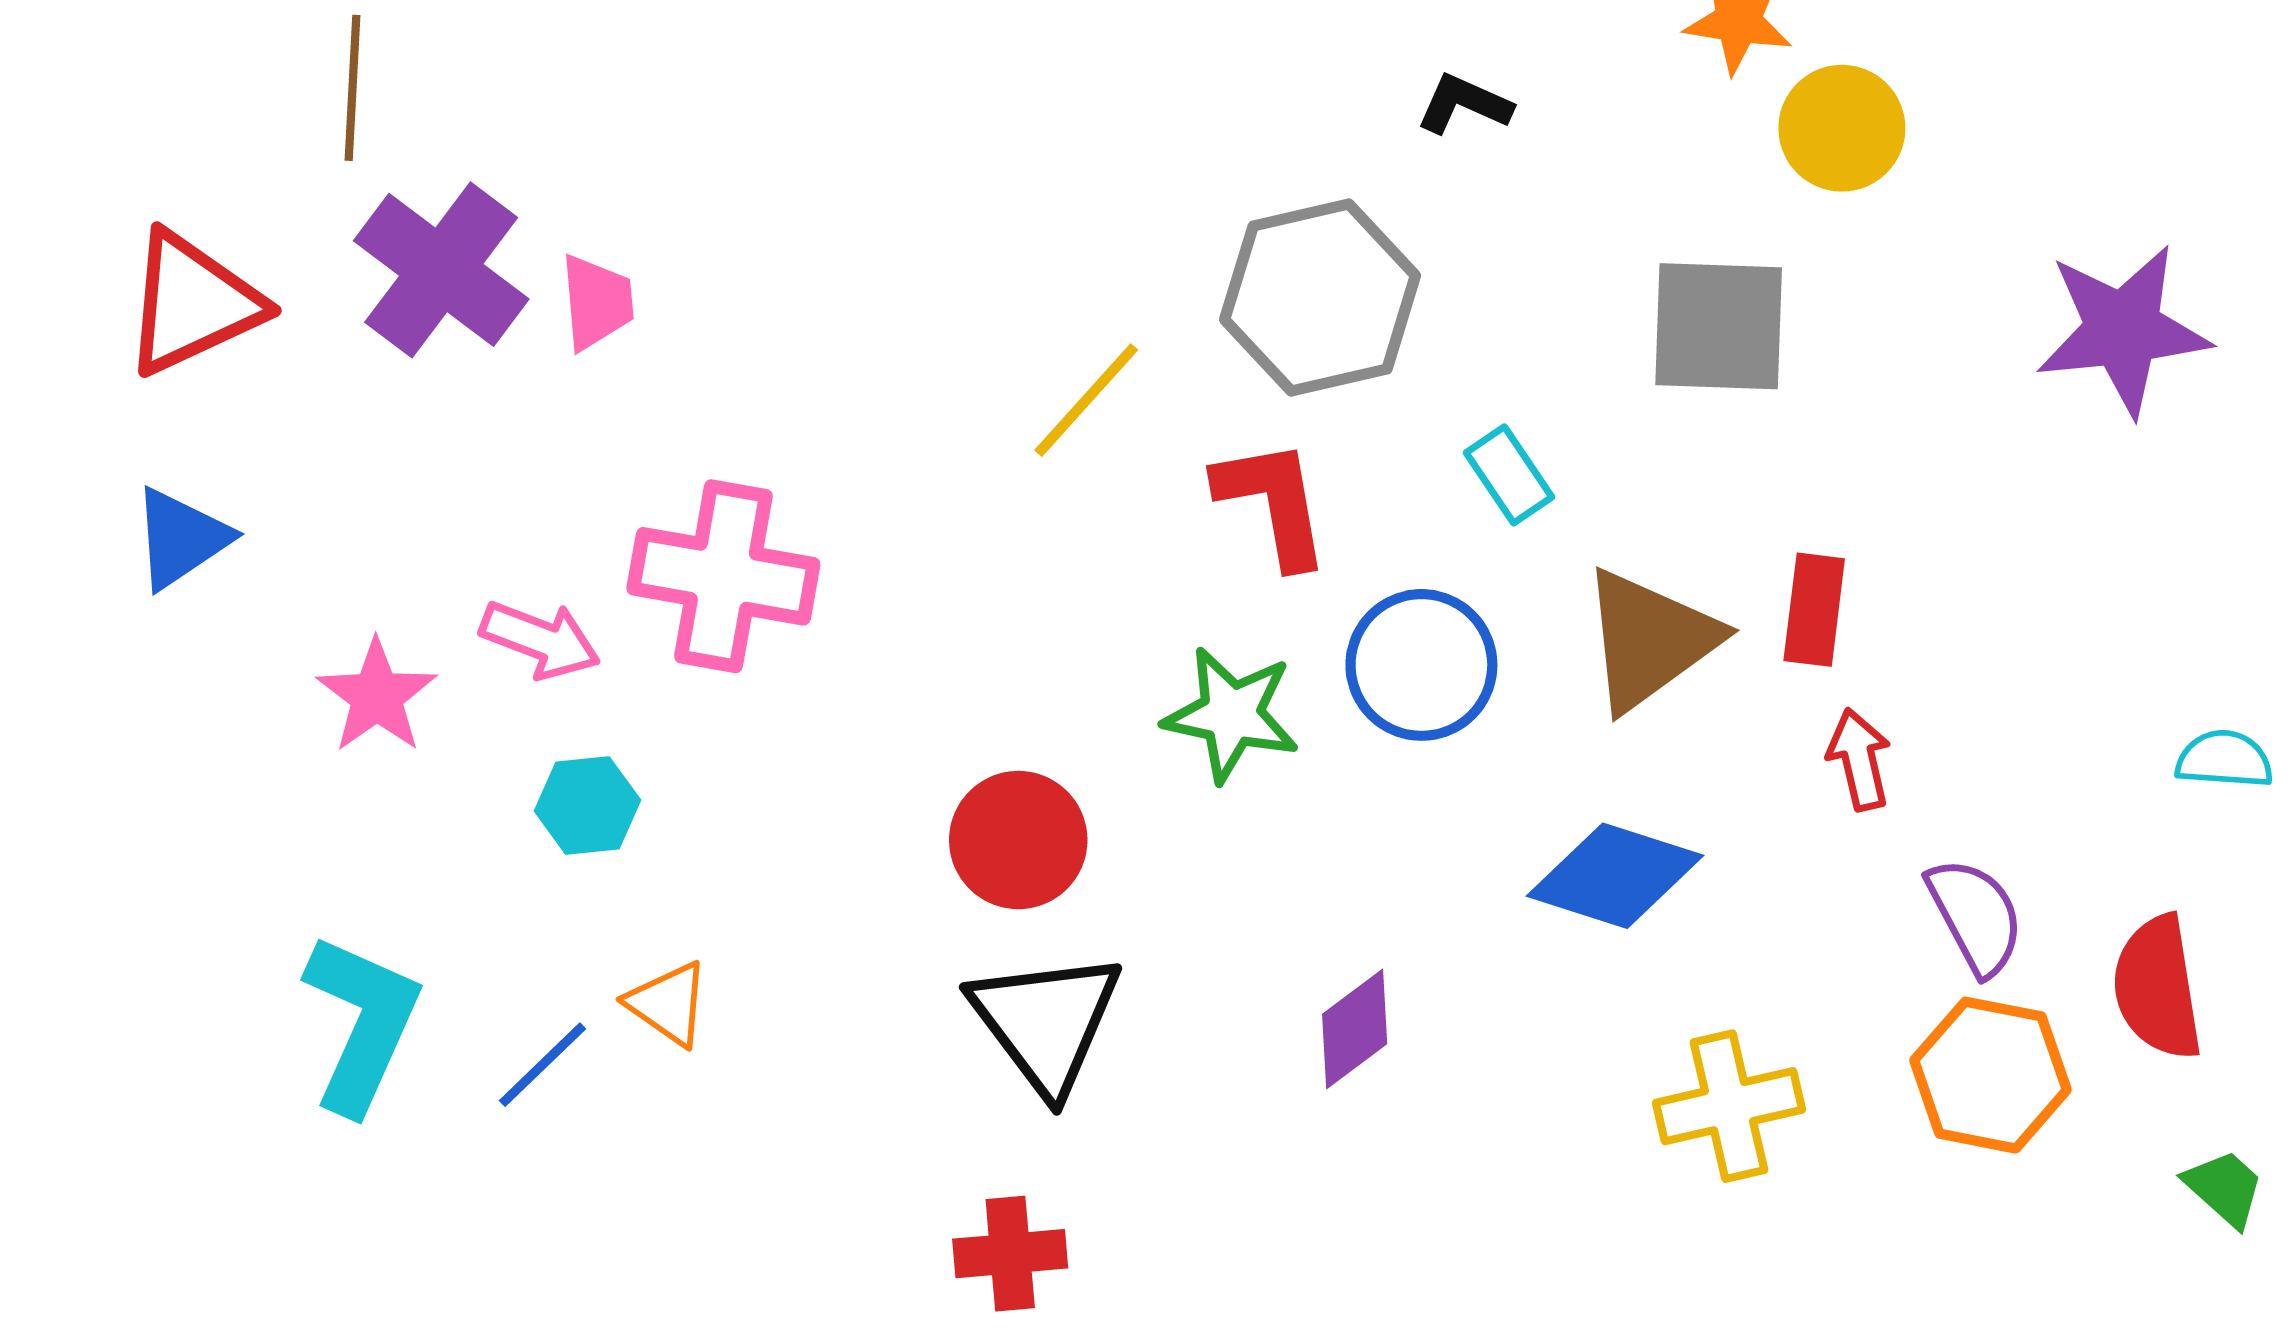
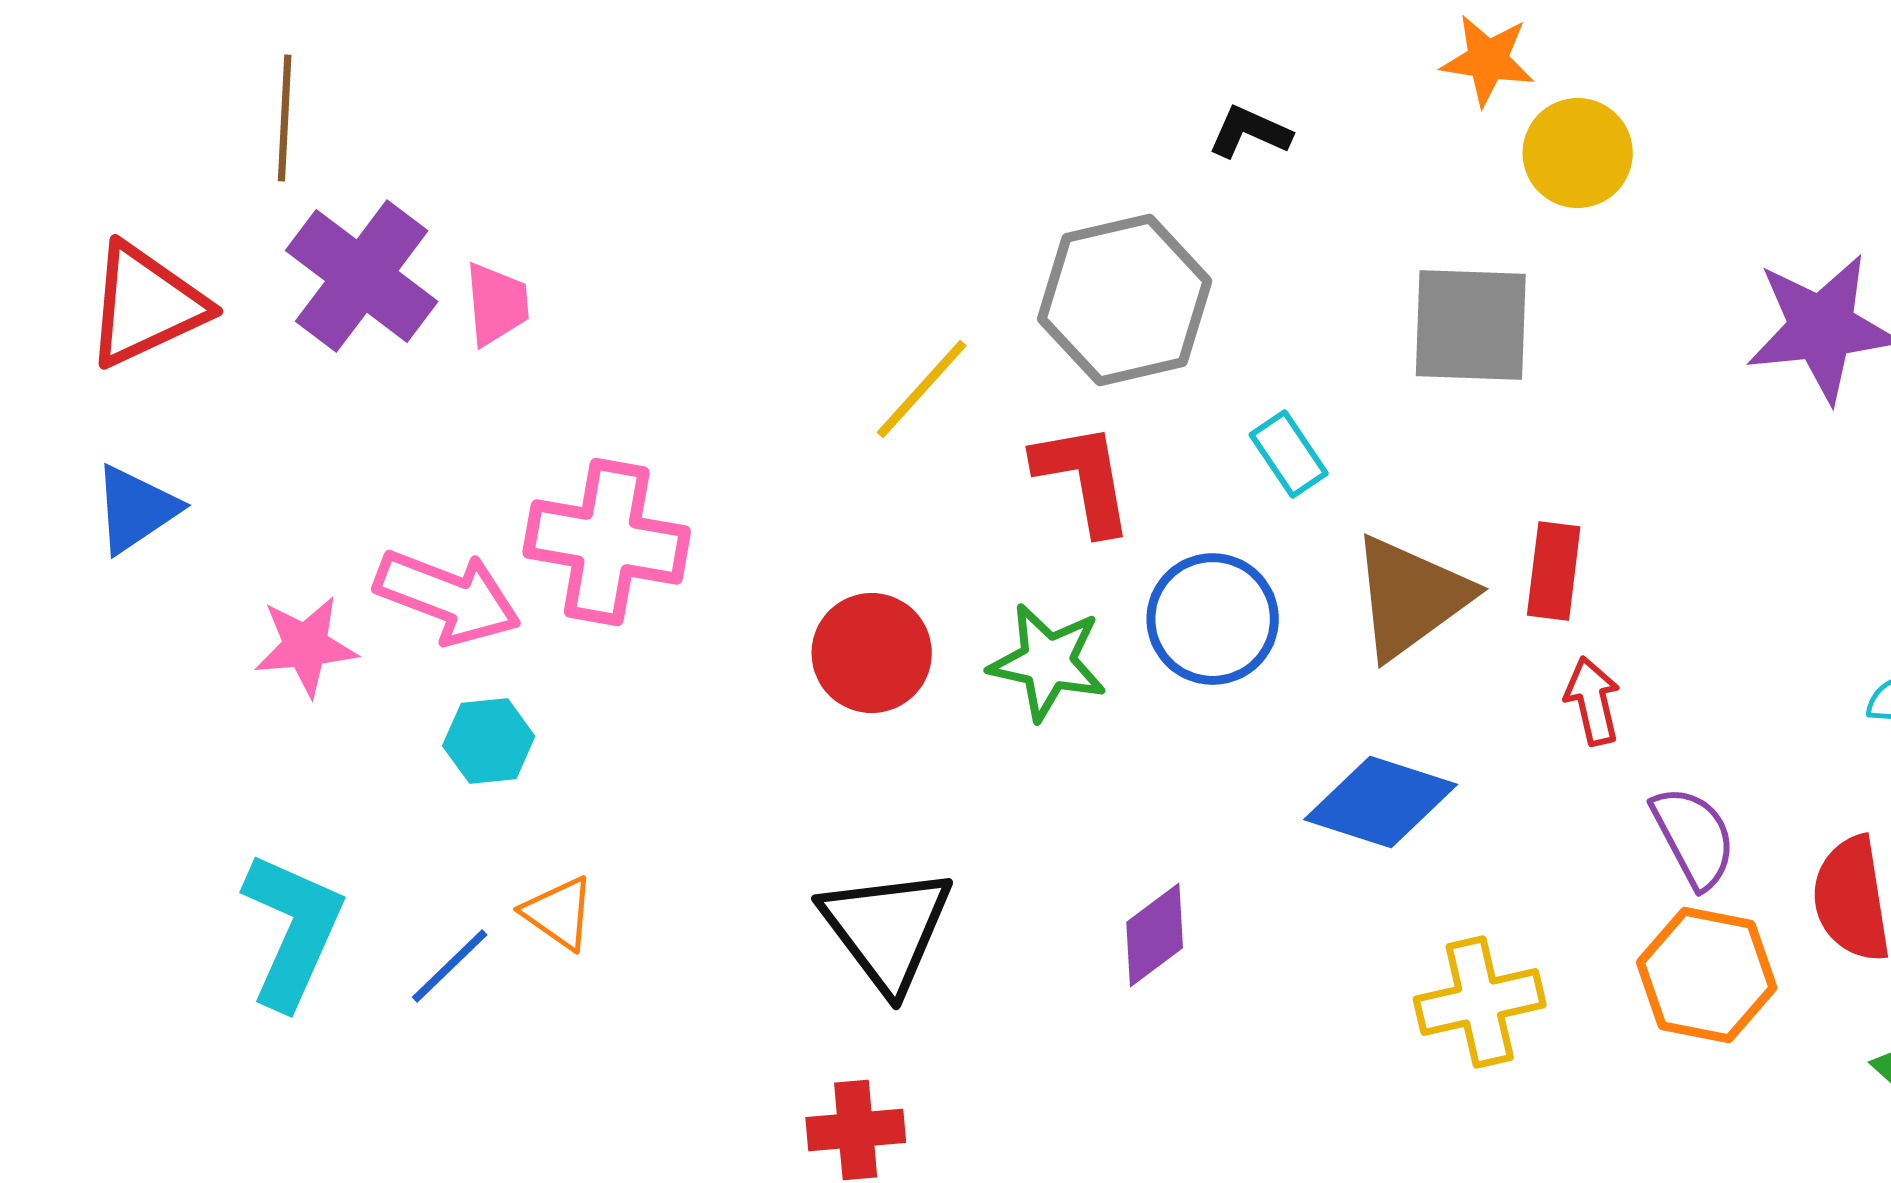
pink arrow: (540, 640) -> (448, 597), size x1.4
pink star: (377, 696) -> (306, 646), turned 30
red circle: (1018, 840) -> (872, 653), moved

